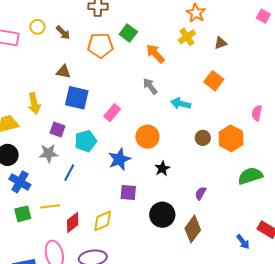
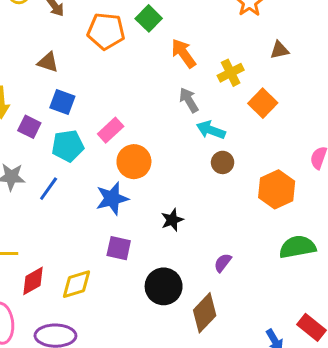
yellow cross: (187, 37) -> (231, 73), moved
gray arrow: (150, 86) -> (189, 100), moved
blue square: (77, 98) -> (62, 102), size x0.7
purple square: (57, 129) -> (29, 127), moved
orange circle: (147, 137) -> (134, 162), moved
brown circle: (203, 138) -> (223, 162), moved
cyan pentagon: (86, 141) -> (68, 146), moved
blue line: (69, 173) -> (49, 189), moved

